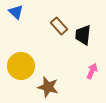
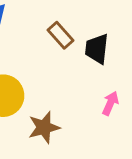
brown star: (48, 87) -> (44, 127), turned -30

